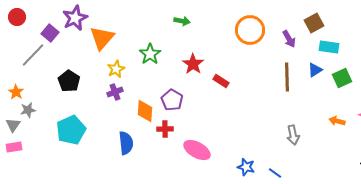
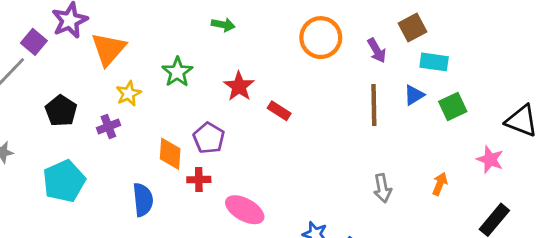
purple cross: (115, 92) -> (108, 127), moved
orange arrow: (337, 121) -> (440, 184), moved, turned 98

